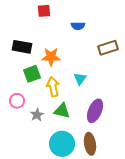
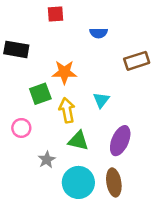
black rectangle: (22, 47) -> (16, 49), moved
gray star: (37, 115) -> (47, 160), moved

